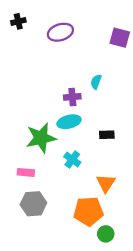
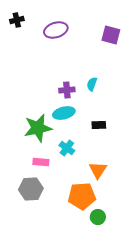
cyan semicircle: (96, 82) -> (92, 84), moved
pink rectangle: (26, 172) -> (41, 162), moved

